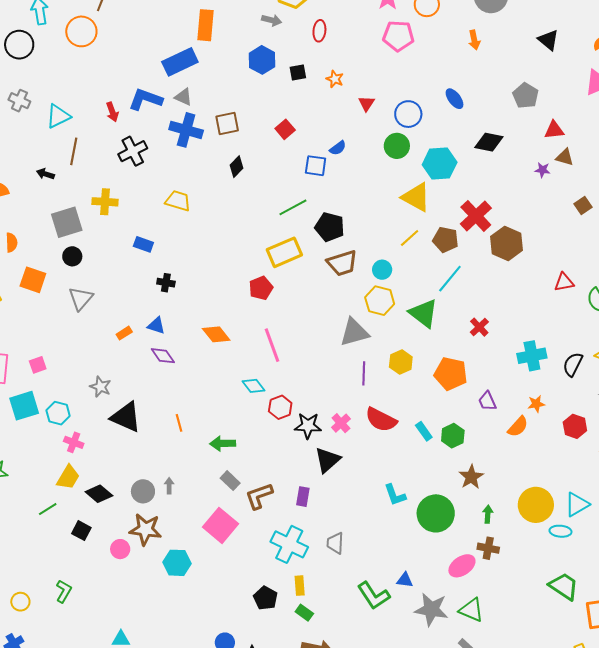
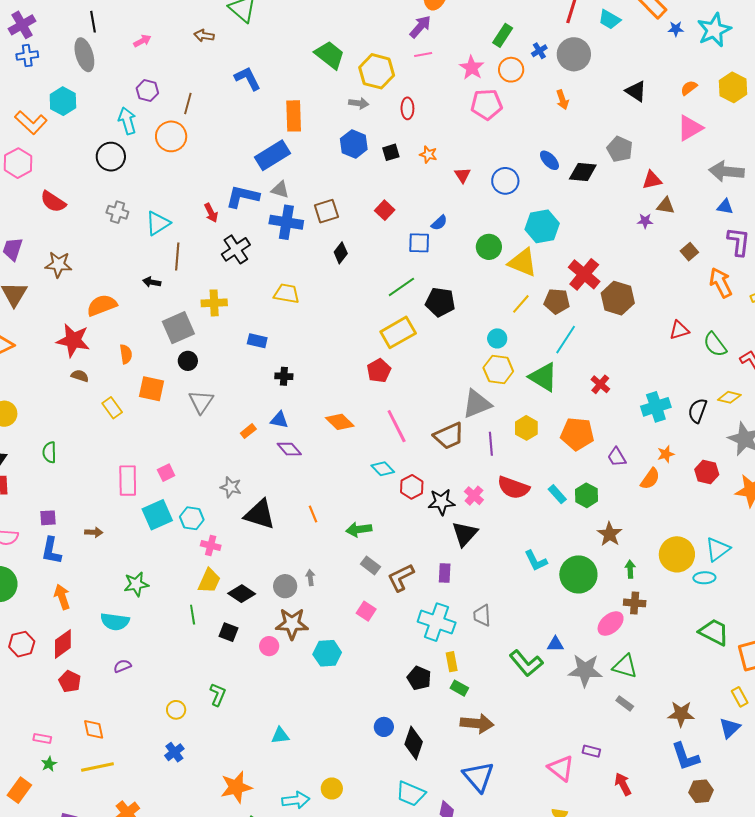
black diamond: (489, 142) -> (583, 172), moved
green circle: (397, 146) -> (489, 247), moved
brown trapezoid: (342, 263) -> (449, 436), moved
green line: (48, 509) -> (193, 615), turned -60
pink square: (221, 525) -> (366, 611), size x0.6

